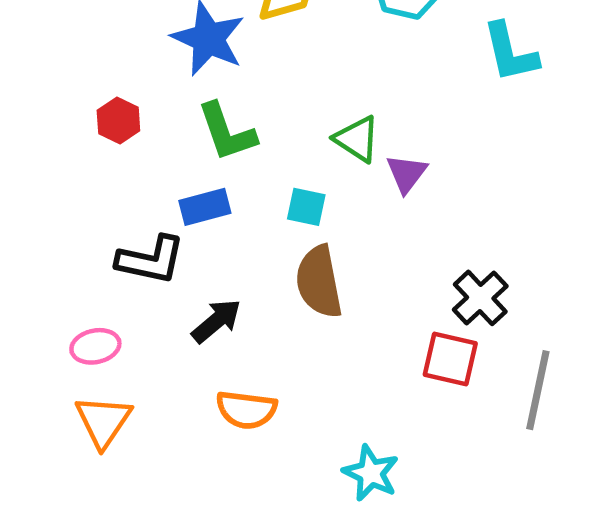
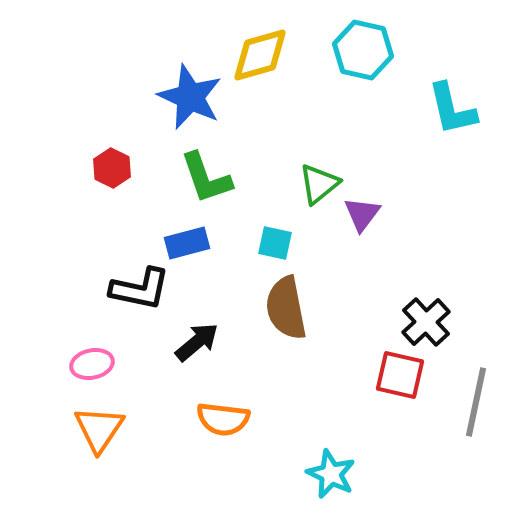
green triangle: (357, 139) -> (319, 184), turned 48

